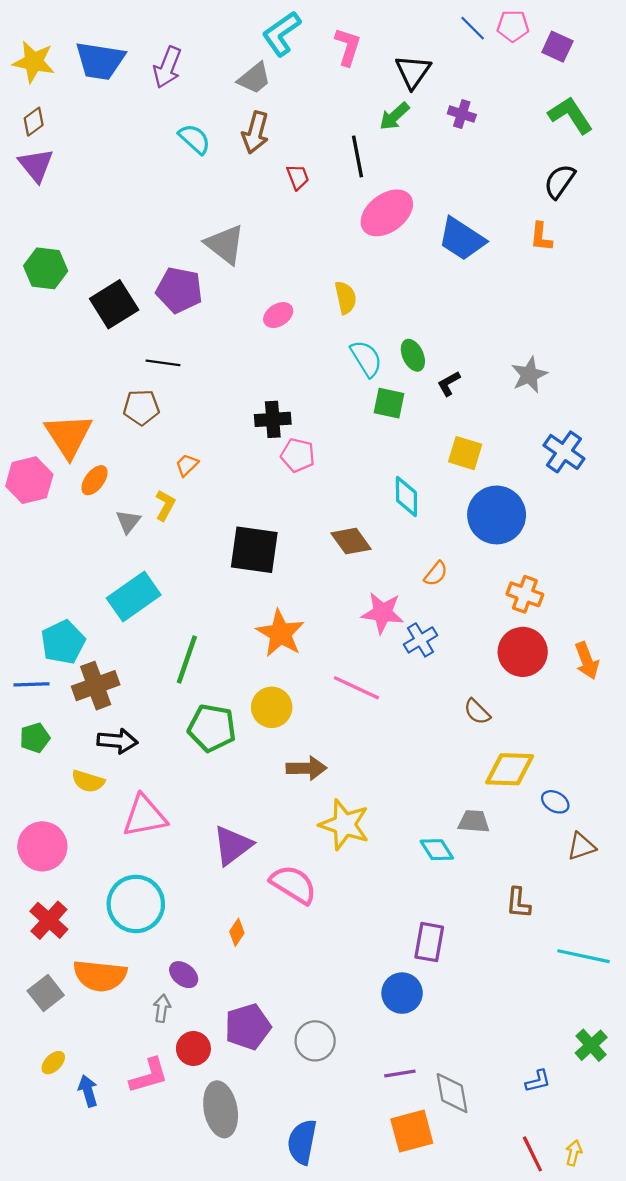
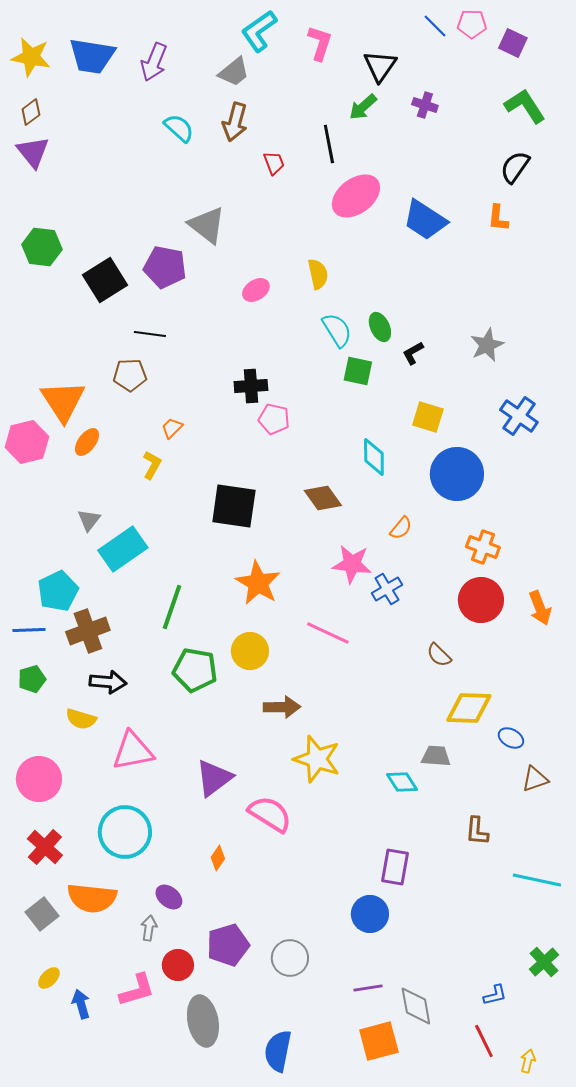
gray triangle: (128, 522) -> (89, 520), moved
red line: (532, 1154) -> (484, 1041), moved

